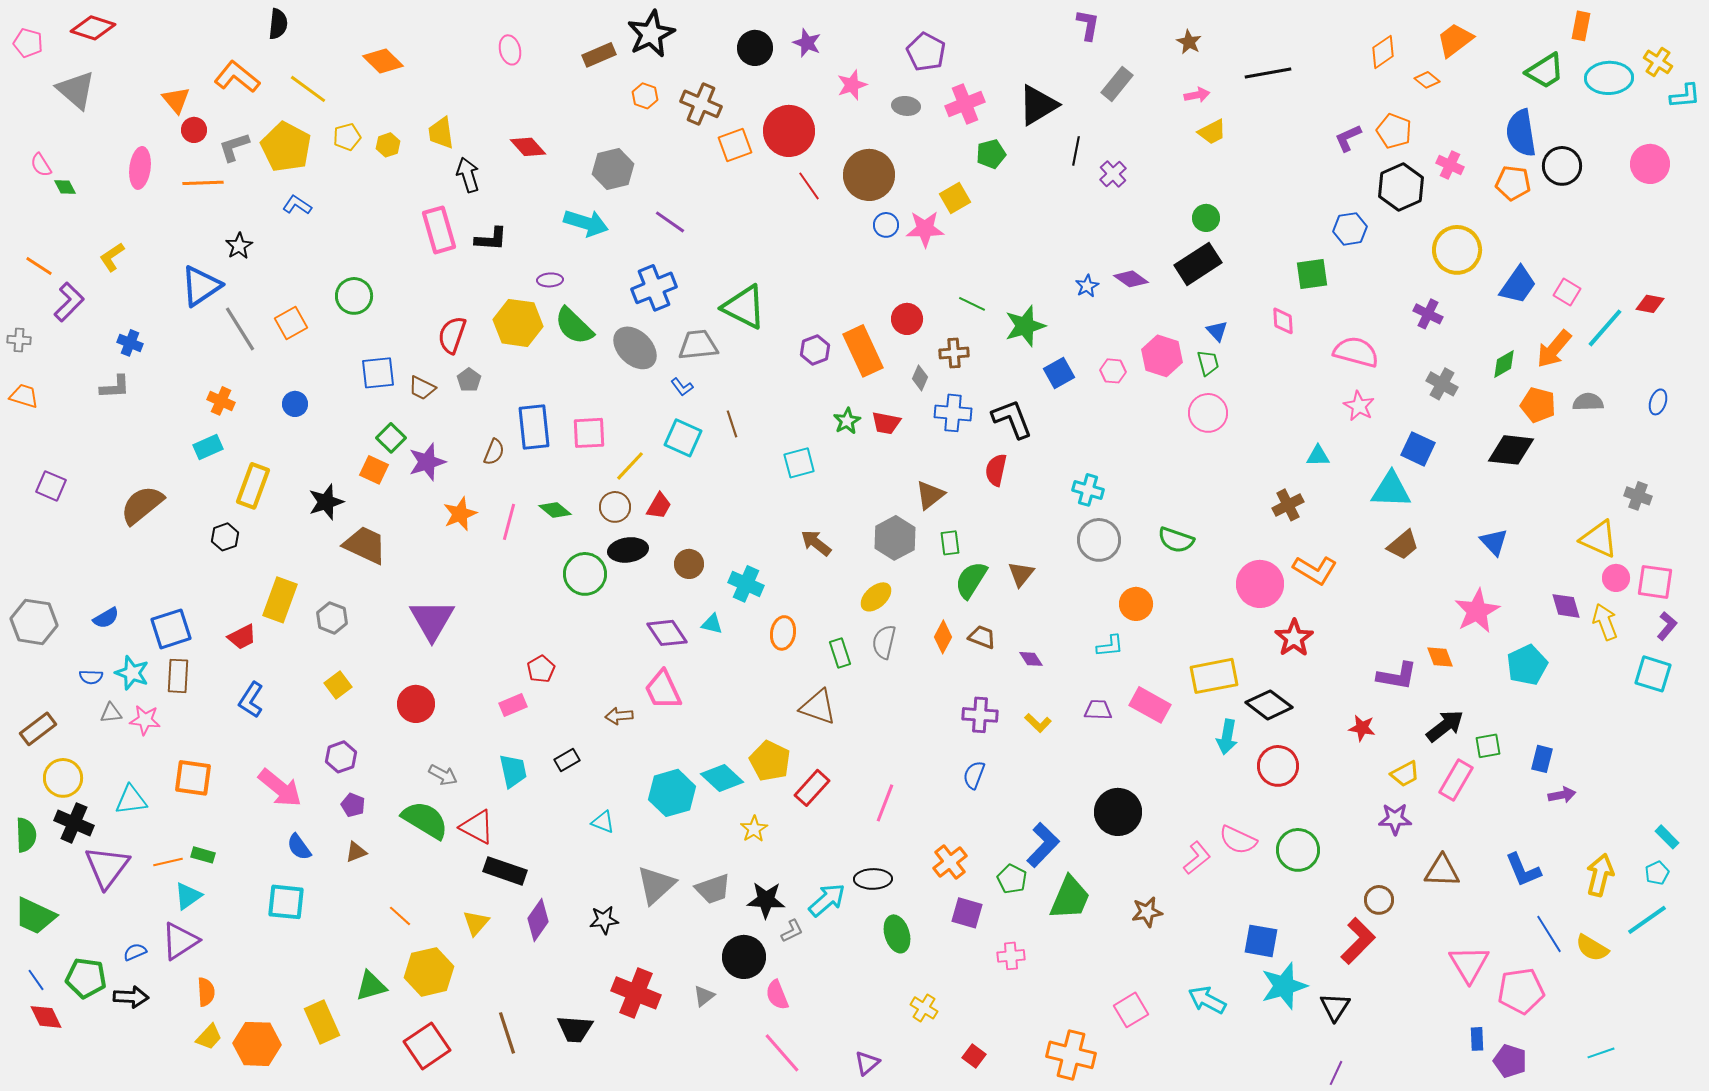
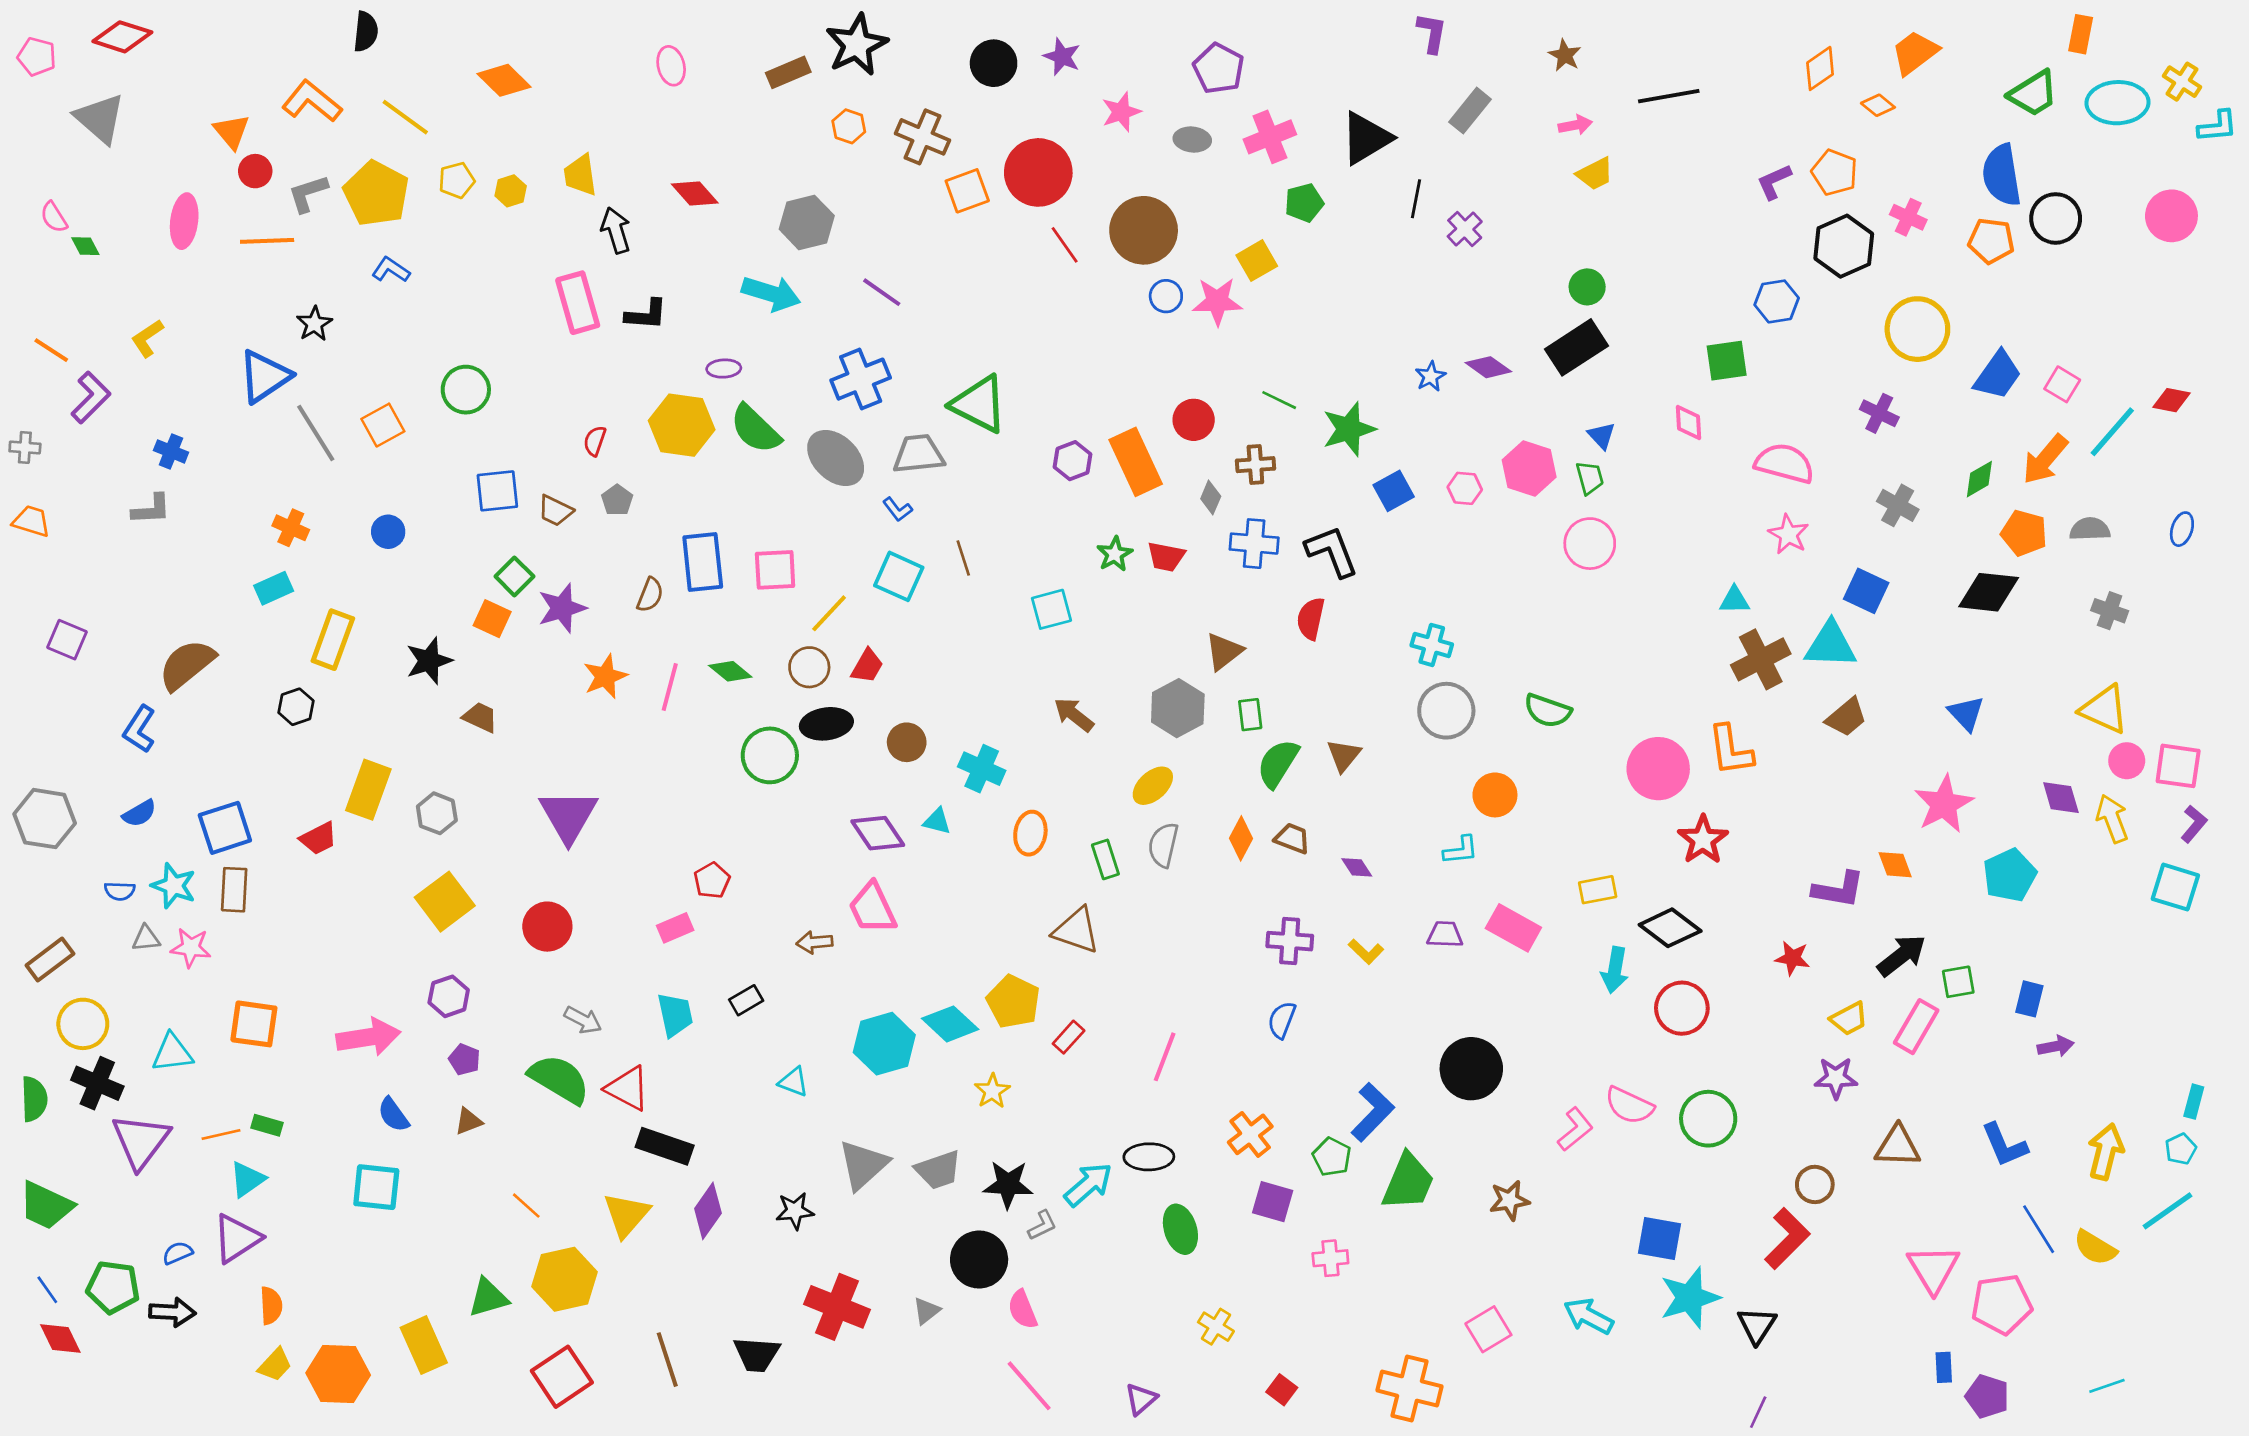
red semicircle: (452, 335) -> (595, 441), size x0.6
gray cross: (1638, 496) -> (2110, 611), moved
brown cross: (1288, 505) -> (1761, 659), moved, size x1.4
brown trapezoid: (365, 545) -> (480, 717), size x0.6
orange L-shape: (1315, 570) -> (1731, 750), turned 51
yellow rectangle: (1214, 676) -> (1598, 890), size x0.6
yellow square: (338, 685) -> (445, 902), size x1.6
blue L-shape: (251, 700) -> (139, 729), moved
pink arrow: (280, 788) -> (368, 1037), turned -48
red rectangle: (812, 788) -> (1069, 1037), size x0.7
cyan rectangle: (1667, 837) -> (2194, 1102), turned 60
yellow triangle: (476, 923) -> (626, 1215), size x1.4

